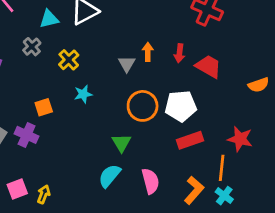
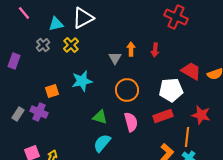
yellow cross: (69, 60) -> (71, 45), moved
red trapezoid: (208, 66) -> (191, 71), moved
cyan star: (83, 94) -> (82, 81), size x1.5
white pentagon: (181, 106) -> (171, 90), moved
green triangle: (121, 143) -> (100, 117), moved, turned -42
pink semicircle: (150, 181) -> (131, 122), moved

